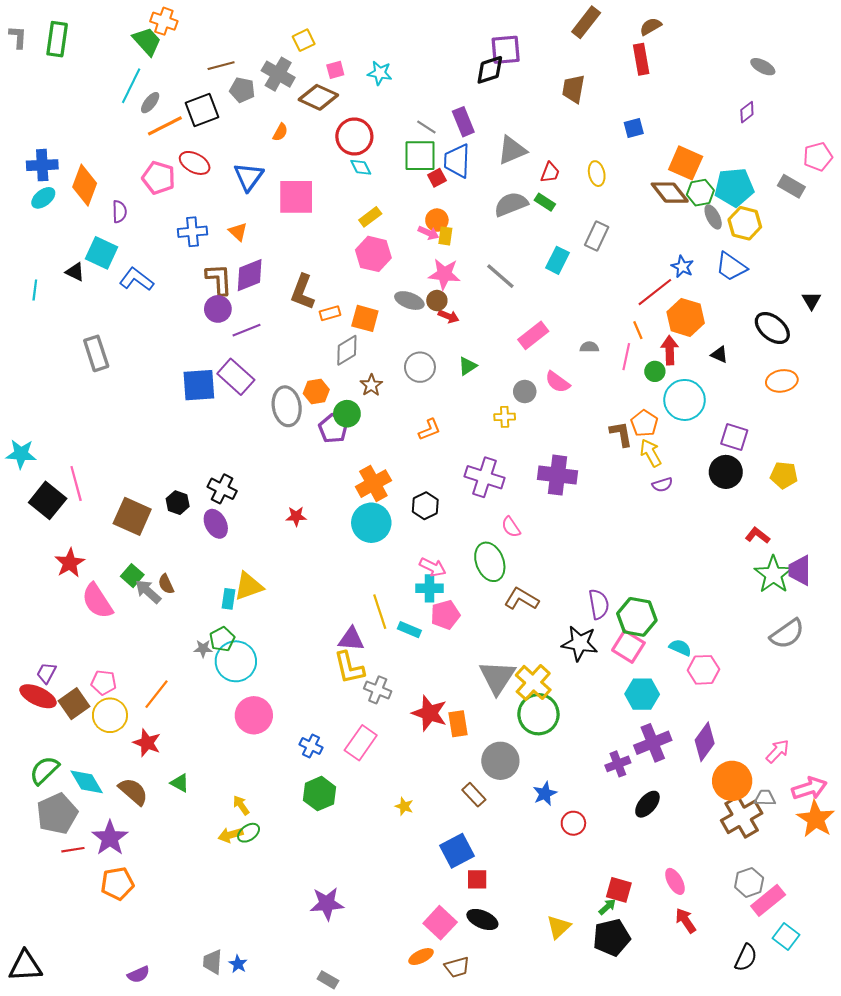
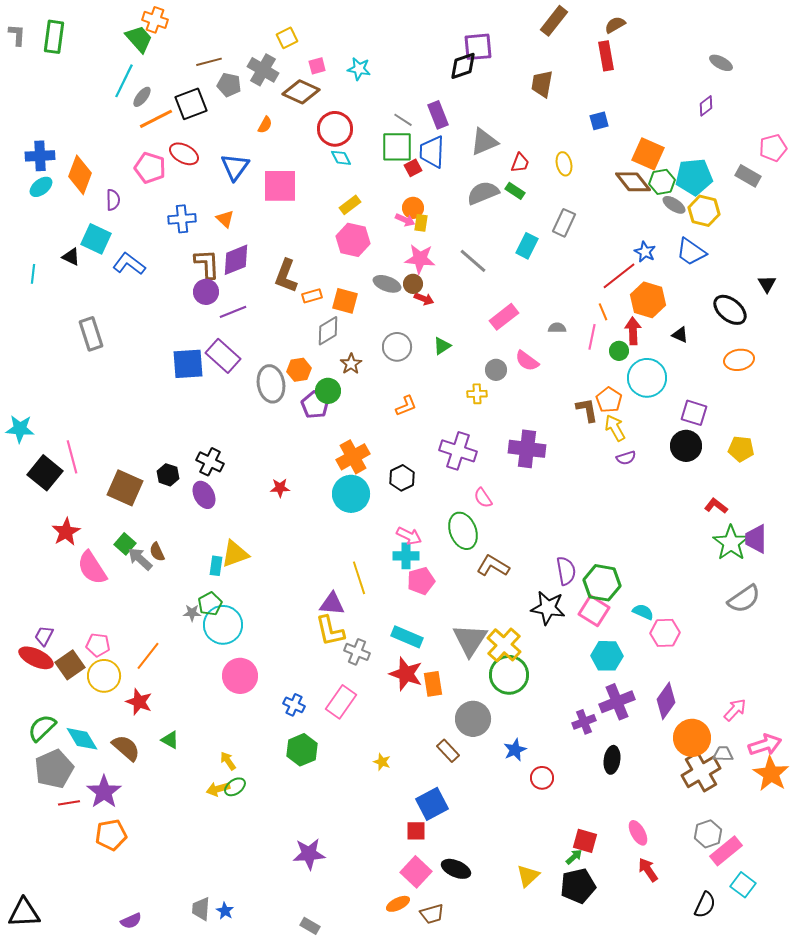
gray ellipse: (713, 217) -> (674, 205), turned -30
cyan rectangle: (409, 630) -> (407, 637), moved, size x1.4
black ellipse: (647, 804) -> (612, 760), turned -32
red square: (477, 879) -> (416, 831), moved

